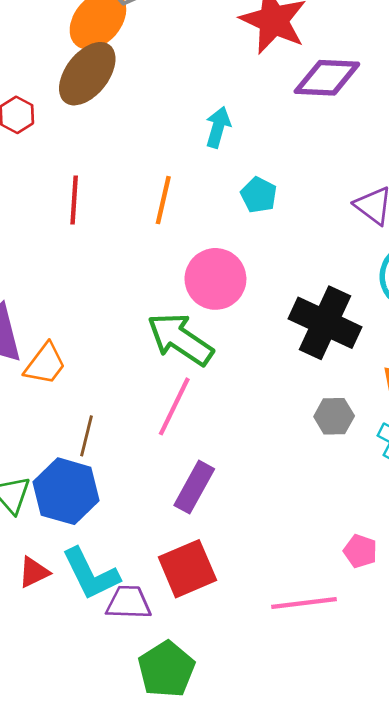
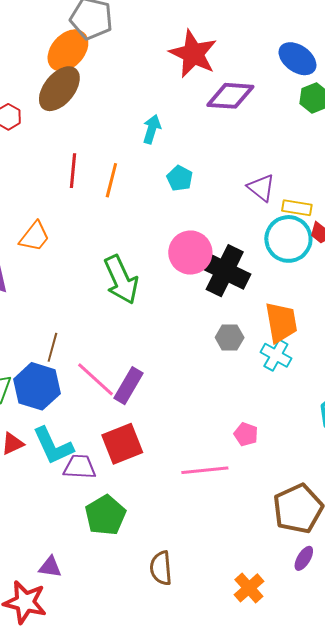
red line: (74, 200) -> (73, 171), moved
pink circle: (215, 279) -> (190, 253), moved
green arrow: (180, 339) -> (121, 280), turned -150
orange trapezoid: (45, 364) -> (34, 237), moved
pink line: (174, 406) -> (96, 379), moved, turned -75

